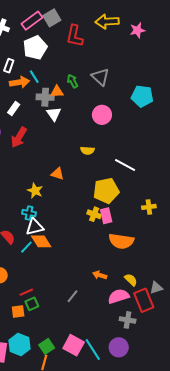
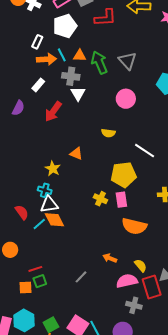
red L-shape: (75, 36) -> (105, 18), turned -110
green arrow: (73, 81) -> (99, 63), size x1.6
orange triangle: (57, 92) -> (80, 56), moved
red arrow: (19, 137) -> (53, 112), moved
yellow cross: (94, 214) -> (100, 199), moved

